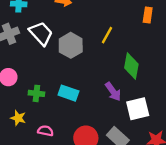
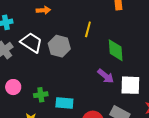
cyan rectangle: (68, 93) -> (64, 103), moved
white square: (138, 109) -> (130, 85), turned 30

